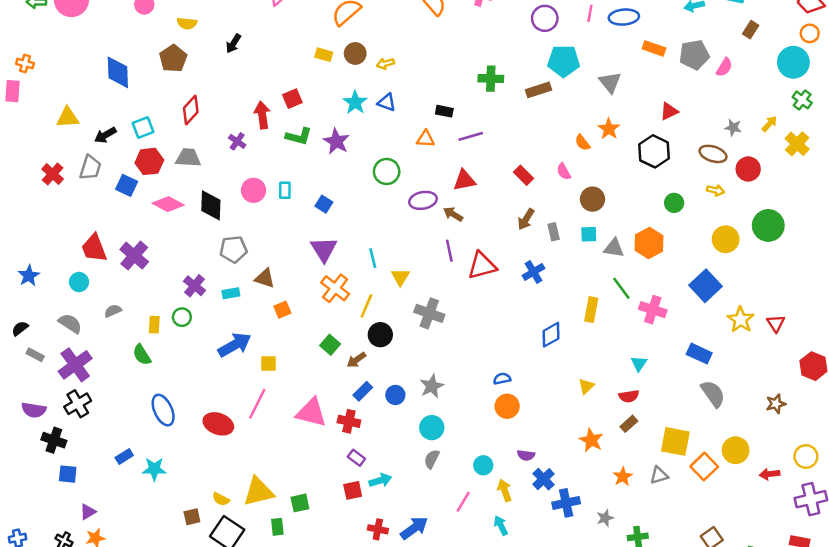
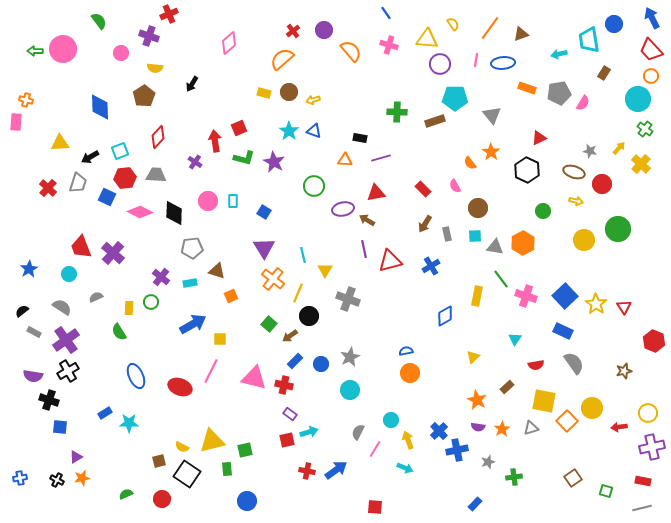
blue square: (705, 286) -> (565, 296), moved
red semicircle: (629, 396) -> (536, 365), moved
purple semicircle: (526, 455) -> (478, 427), moved
gray semicircle: (432, 459) -> (358, 432), moved
cyan arrow: (501, 526) -> (405, 468), turned 140

